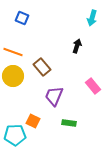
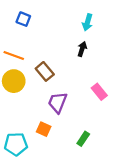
cyan arrow: (92, 18) -> (87, 22), moved
orange square: (33, 121) -> (44, 129), moved
green rectangle: (69, 123) -> (83, 139), moved, turned -64

